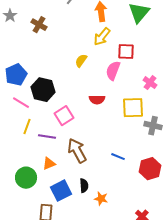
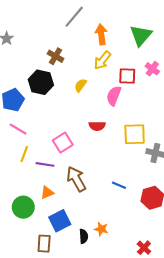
brown cross: (39, 25) -> (55, 56), moved
pink cross: (150, 83) -> (152, 69), moved
black hexagon: (43, 90) -> (41, 82), moved
black semicircle: (84, 186) -> (84, 236), moved

